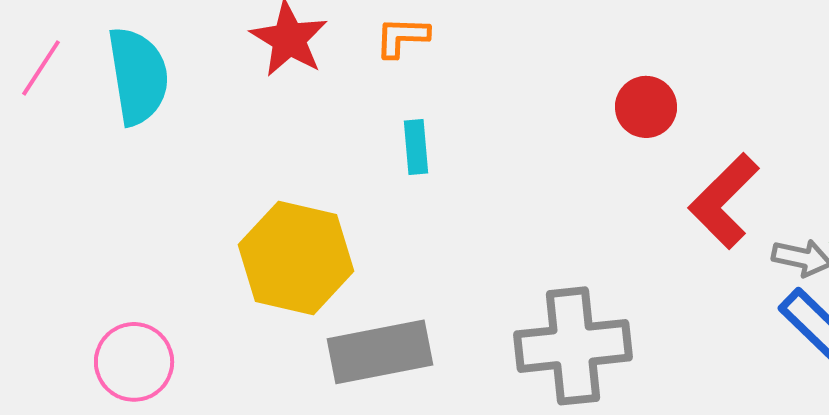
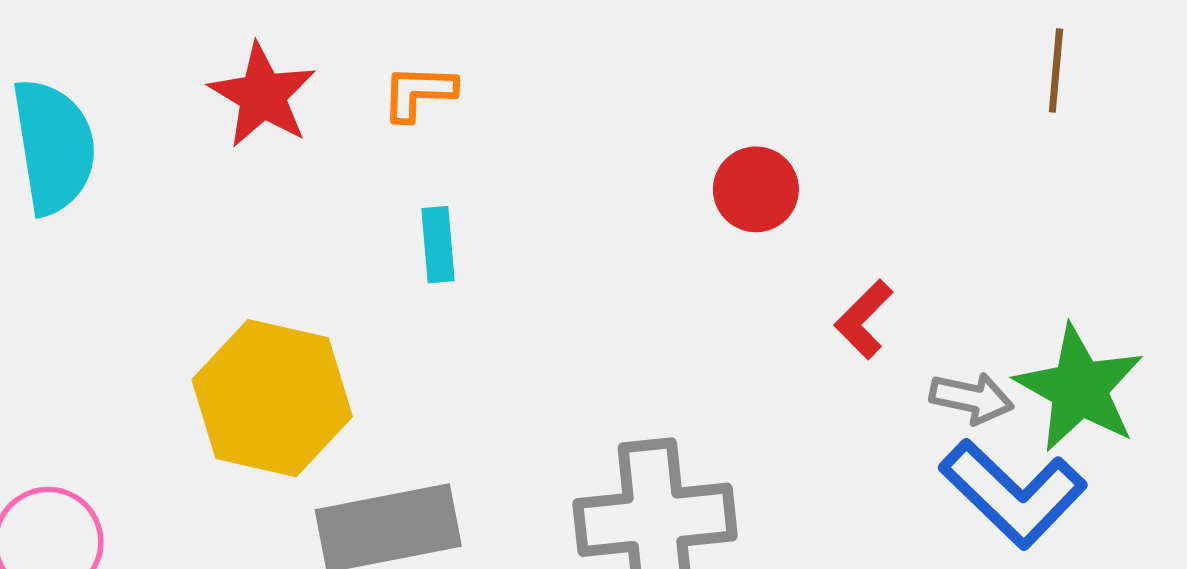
red L-shape: (724, 201) -> (864, 319), size x0.6

